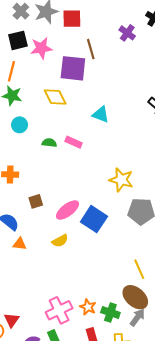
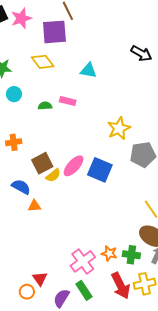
yellow star: (121, 180) -> (119, 128), turned -30
brown square: (36, 201) -> (42, 163), size x1.5
yellow semicircle: (60, 241) -> (53, 175), moved

